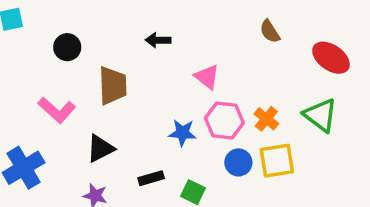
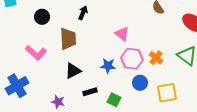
black arrow: (158, 40) -> (83, 13), moved, turned 112
black triangle: (100, 148) -> (73, 71), moved
yellow square: (277, 161) -> (167, 93), moved

